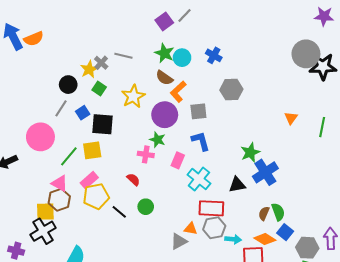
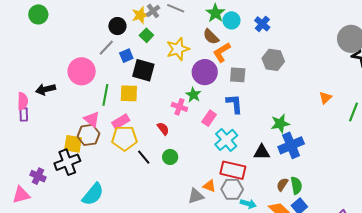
green line: (69, 156) -> (105, 95), turned -40

